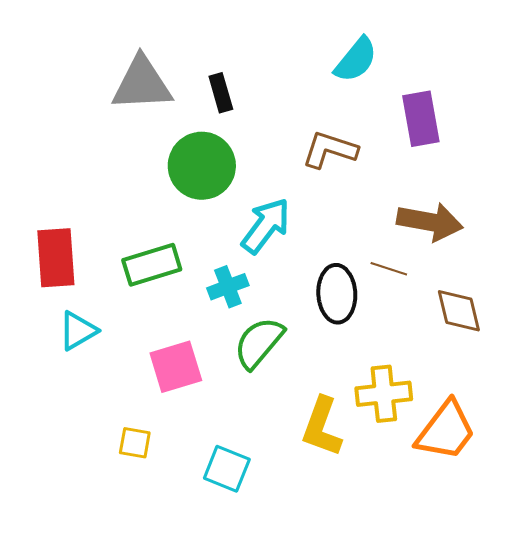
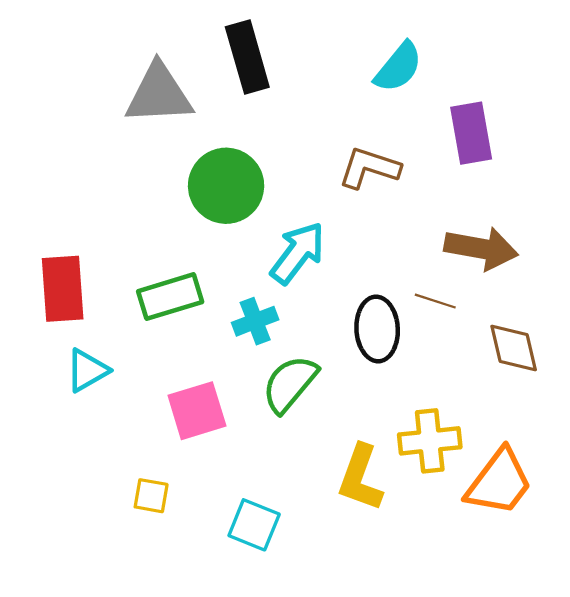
black rectangle: (221, 93) -> (247, 57), moved, size x1.6

